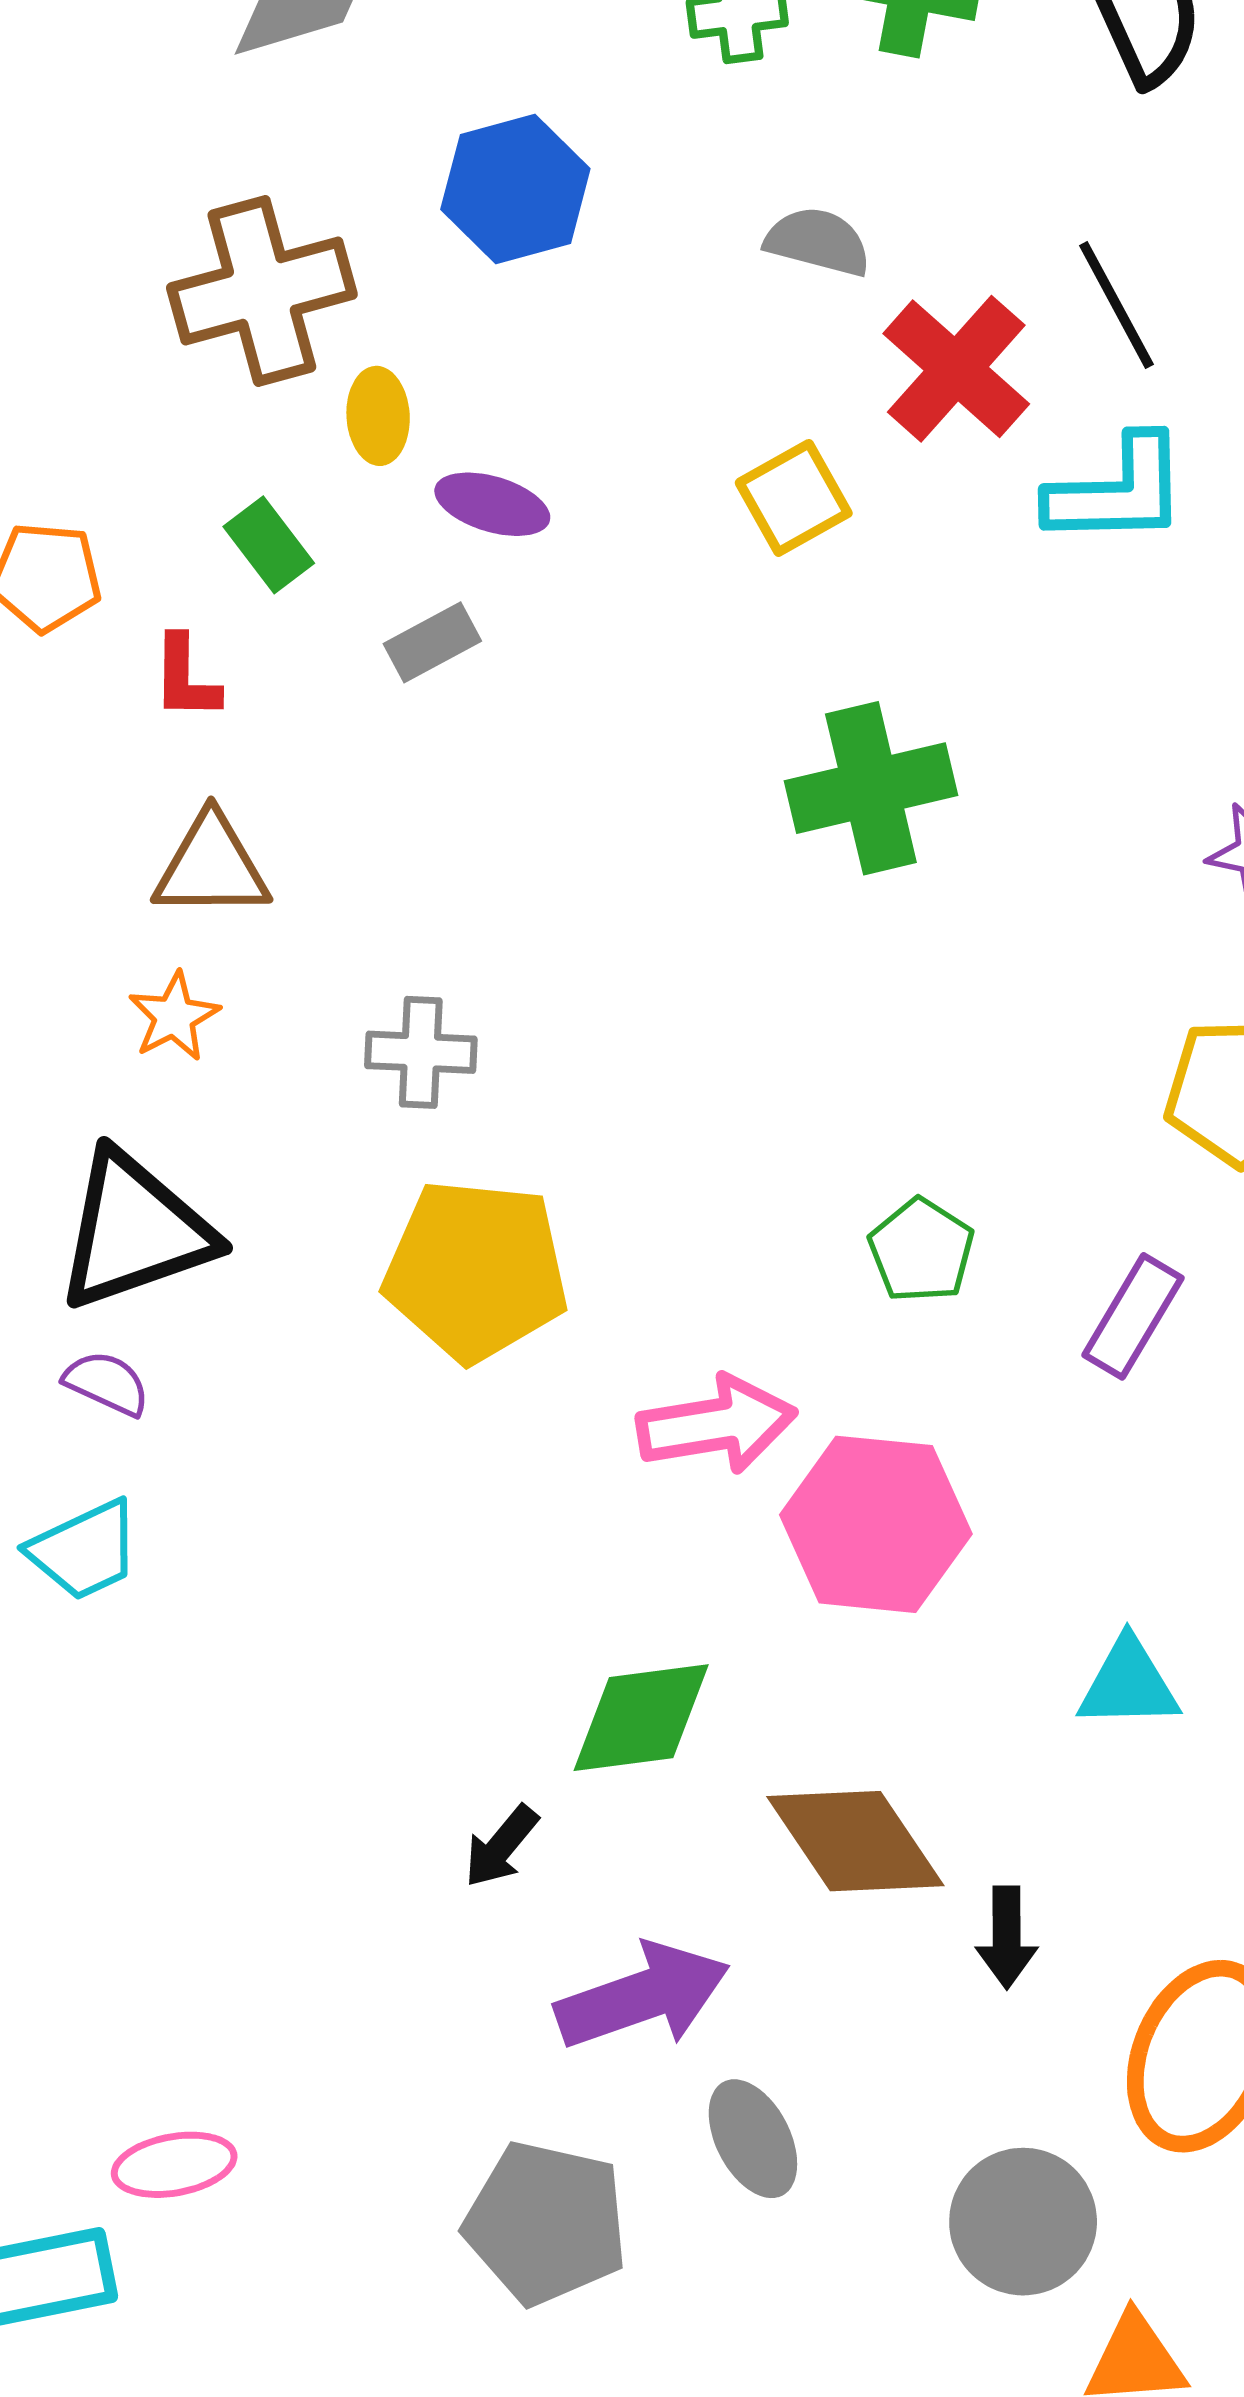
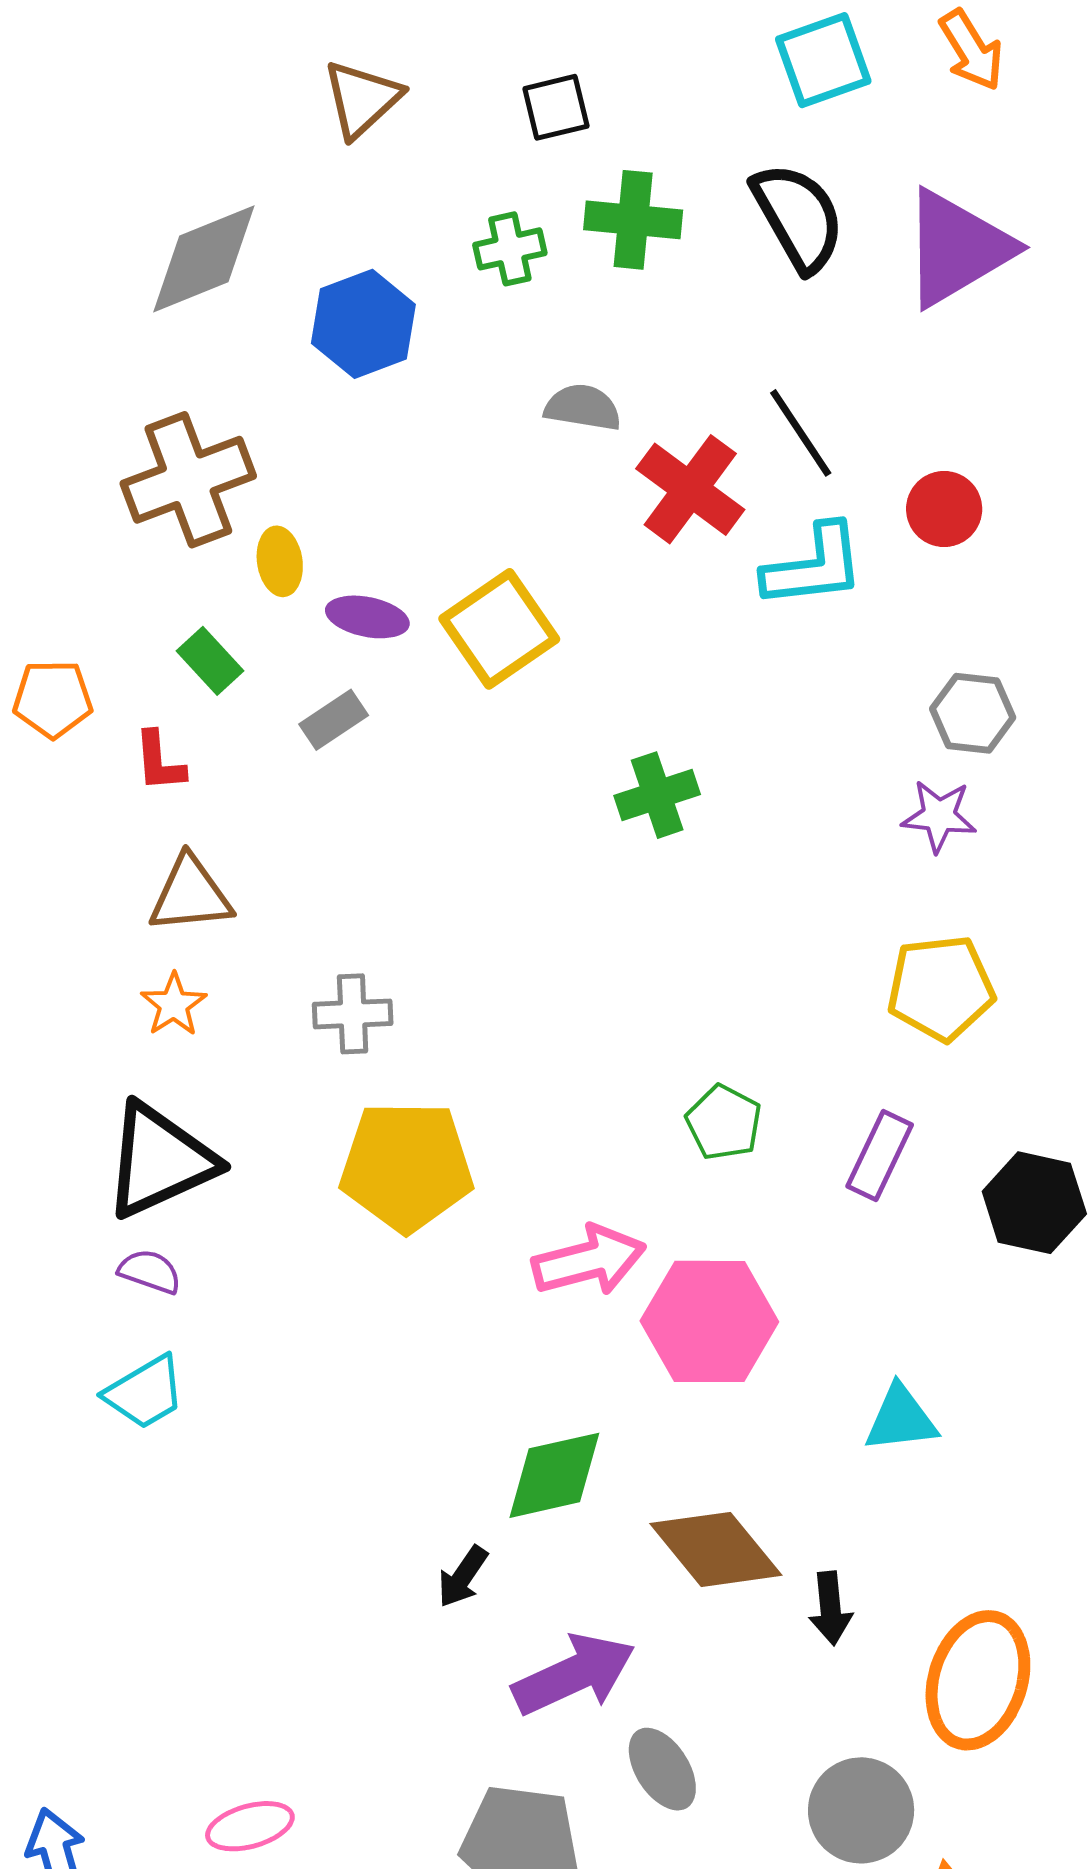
blue hexagon: (515, 189) -> (363, 324), moved
yellow square: (794, 498) -> (499, 629), moved, size x1.4
green cross: (871, 788) -> (657, 795), size x0.7

